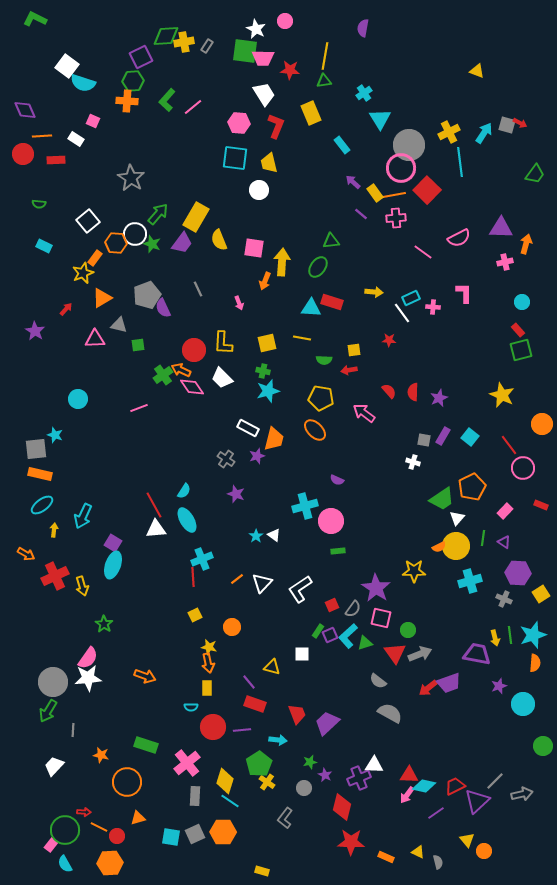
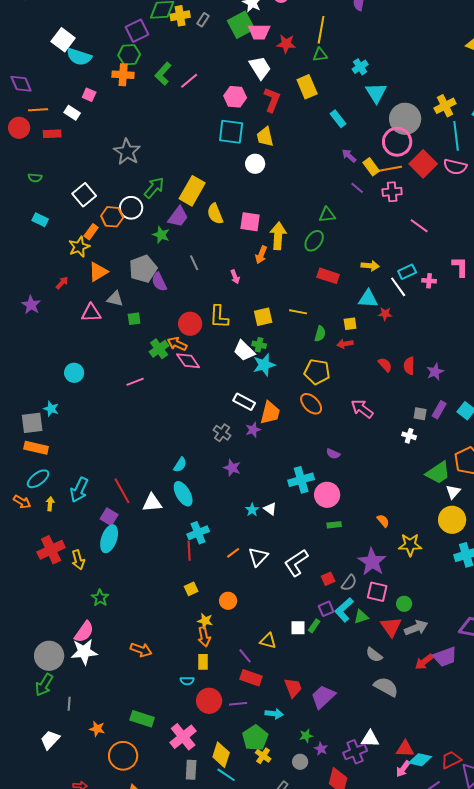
green square: (245, 51) -> (241, 25), turned -36
pink semicircle: (459, 238) -> (455, 167), moved, turned 40
green star: (152, 244) -> (161, 235), moved
cyan triangle: (311, 308) -> (368, 299), moved
green semicircle: (324, 360) -> (320, 334), turned -77
white trapezoid: (222, 378) -> (244, 351), moved
pink arrow: (364, 413) -> (362, 409), moved
red line: (154, 505) -> (122, 491), moved
orange semicircle: (439, 547) -> (383, 521), moved, turned -104
orange arrow: (26, 554) -> (22, 502), moved
green rectangle: (318, 631) -> (314, 626), moved

